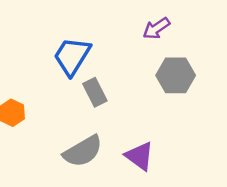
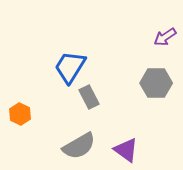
purple arrow: (156, 28) -> (165, 37), moved

